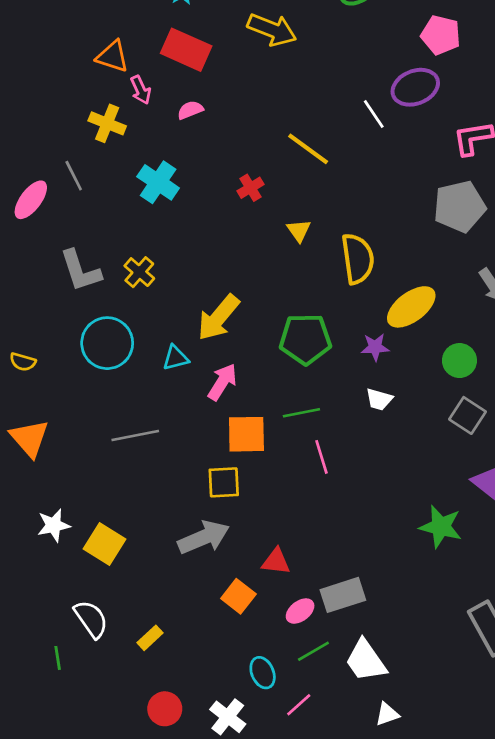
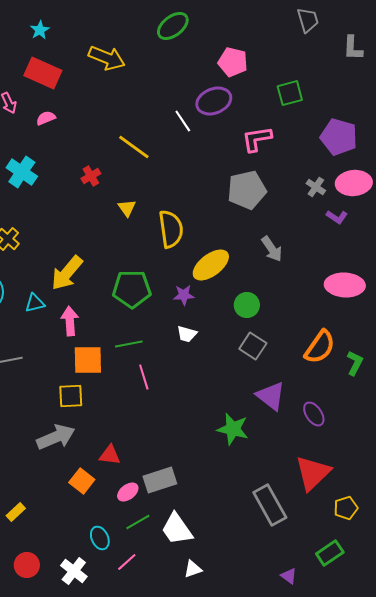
pink arrow: (222, 382) -> (70, 321), turned -36

